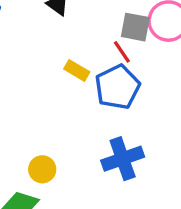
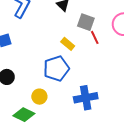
gray square: (135, 27) -> (86, 22), moved
blue pentagon: (117, 87) -> (56, 69), moved

